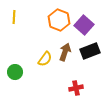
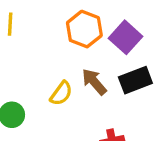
brown arrow: (65, 52) -> (94, 82), turned -60

